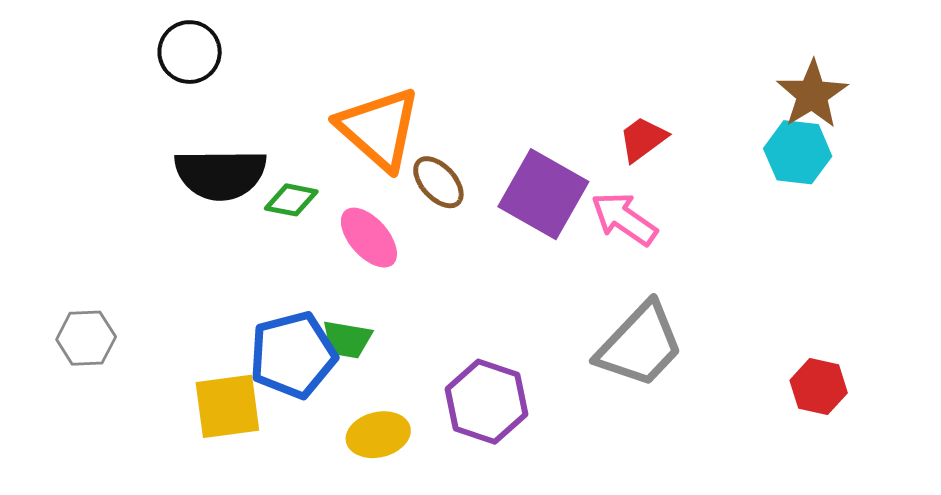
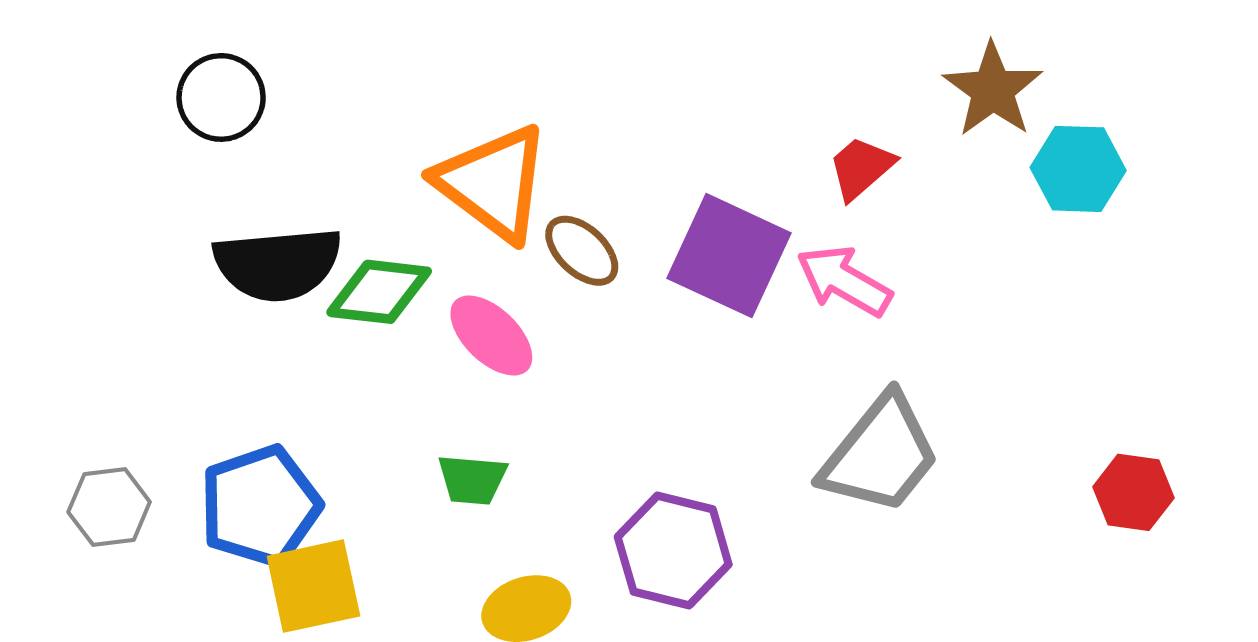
brown star: (812, 94) -> (993, 90), moved
green diamond: (291, 200) -> (379, 292), size x1.4
blue pentagon: (293, 355) -> (260, 506), moved

